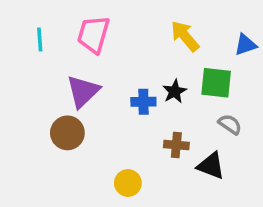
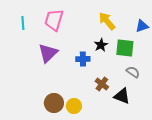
black star: (175, 91) -> (101, 45), moved
brown circle: (67, 133) -> (54, 103), moved
brown cross: (176, 145) -> (102, 84), turned 32

